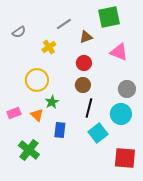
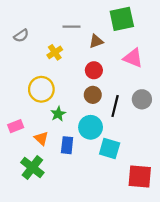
gray line: (64, 24) -> (72, 27), turned 35
black line: (89, 108) -> (115, 106), moved
cyan circle: (121, 114) -> (91, 127), moved
orange triangle: (37, 115) -> (41, 138), moved
cyan square: (98, 133) -> (110, 149), turned -36

